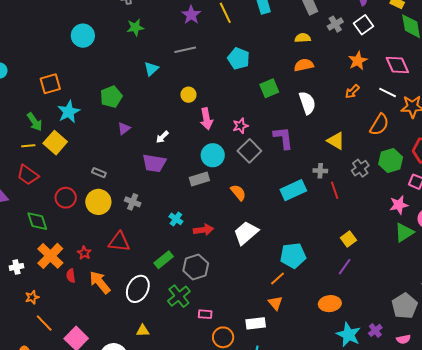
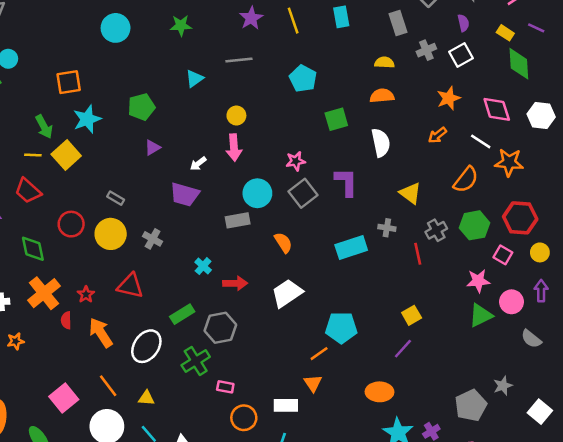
pink arrow: (206, 119) -> (234, 148), moved
red line: (335, 190) -> (418, 254), moved
orange line: (44, 323) -> (108, 386), moved

